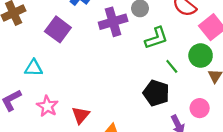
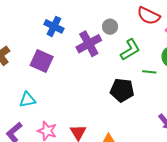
green line: (172, 66) -> (149, 72), turned -32
black pentagon: (156, 93) -> (122, 90), moved

